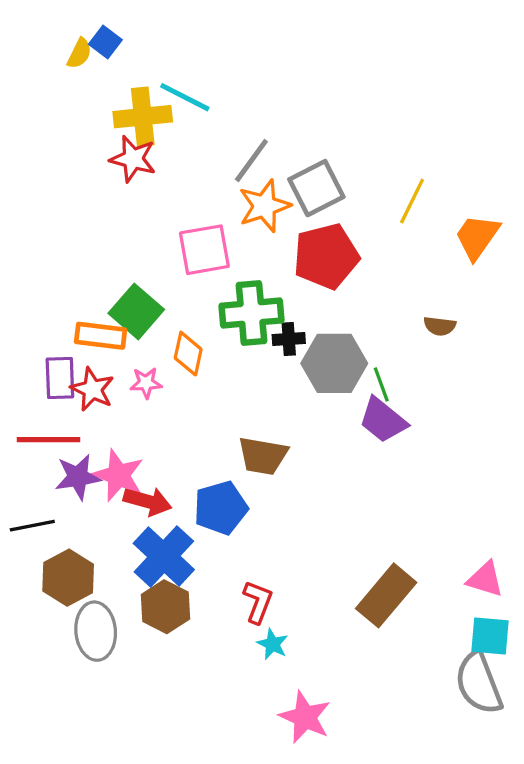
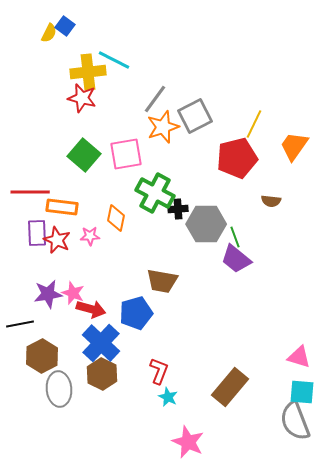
red pentagon: (326, 256) -> (237, 158), moved
green square: (136, 311) -> (84, 155), moved
green cross: (251, 313) -> (155, 193), turned 33
red line: (49, 440) -> (30, 192), moved
pink star: (118, 475) -> (73, 293), size x0.7
brown rectangle: (386, 595) -> (230, 387), moved

